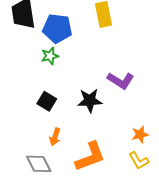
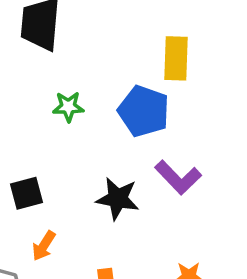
blue pentagon: (57, 28) -> (144, 111), moved
black square: (47, 101) -> (26, 193), moved, turned 30

